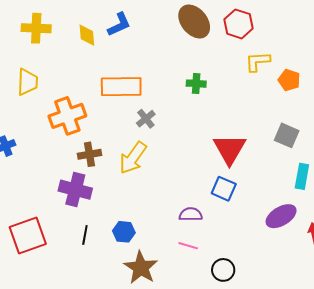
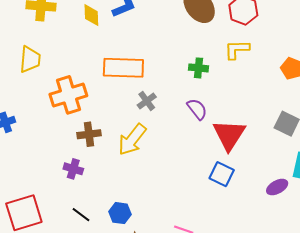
yellow L-shape: (258, 62) -> (237, 49), moved
purple cross: (75, 190) -> (73, 169), size x0.6
purple semicircle: (191, 214) -> (197, 109), moved, turned 50
purple ellipse: (281, 216) -> (277, 187), moved, size x0.7
black line: (85, 235) -> (81, 215), turned -66

